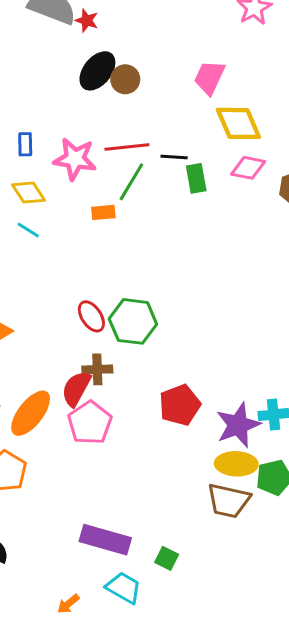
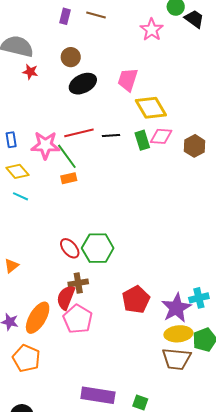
red star: (87, 20) -> (30, 72), moved
black ellipse: (97, 71) -> (83, 84), moved, turned 32
brown circle: (125, 79) -> (71, 57), moved
green rectangle: (196, 178) -> (142, 140), moved
green line: (131, 182) -> (67, 156), moved, turned -60

